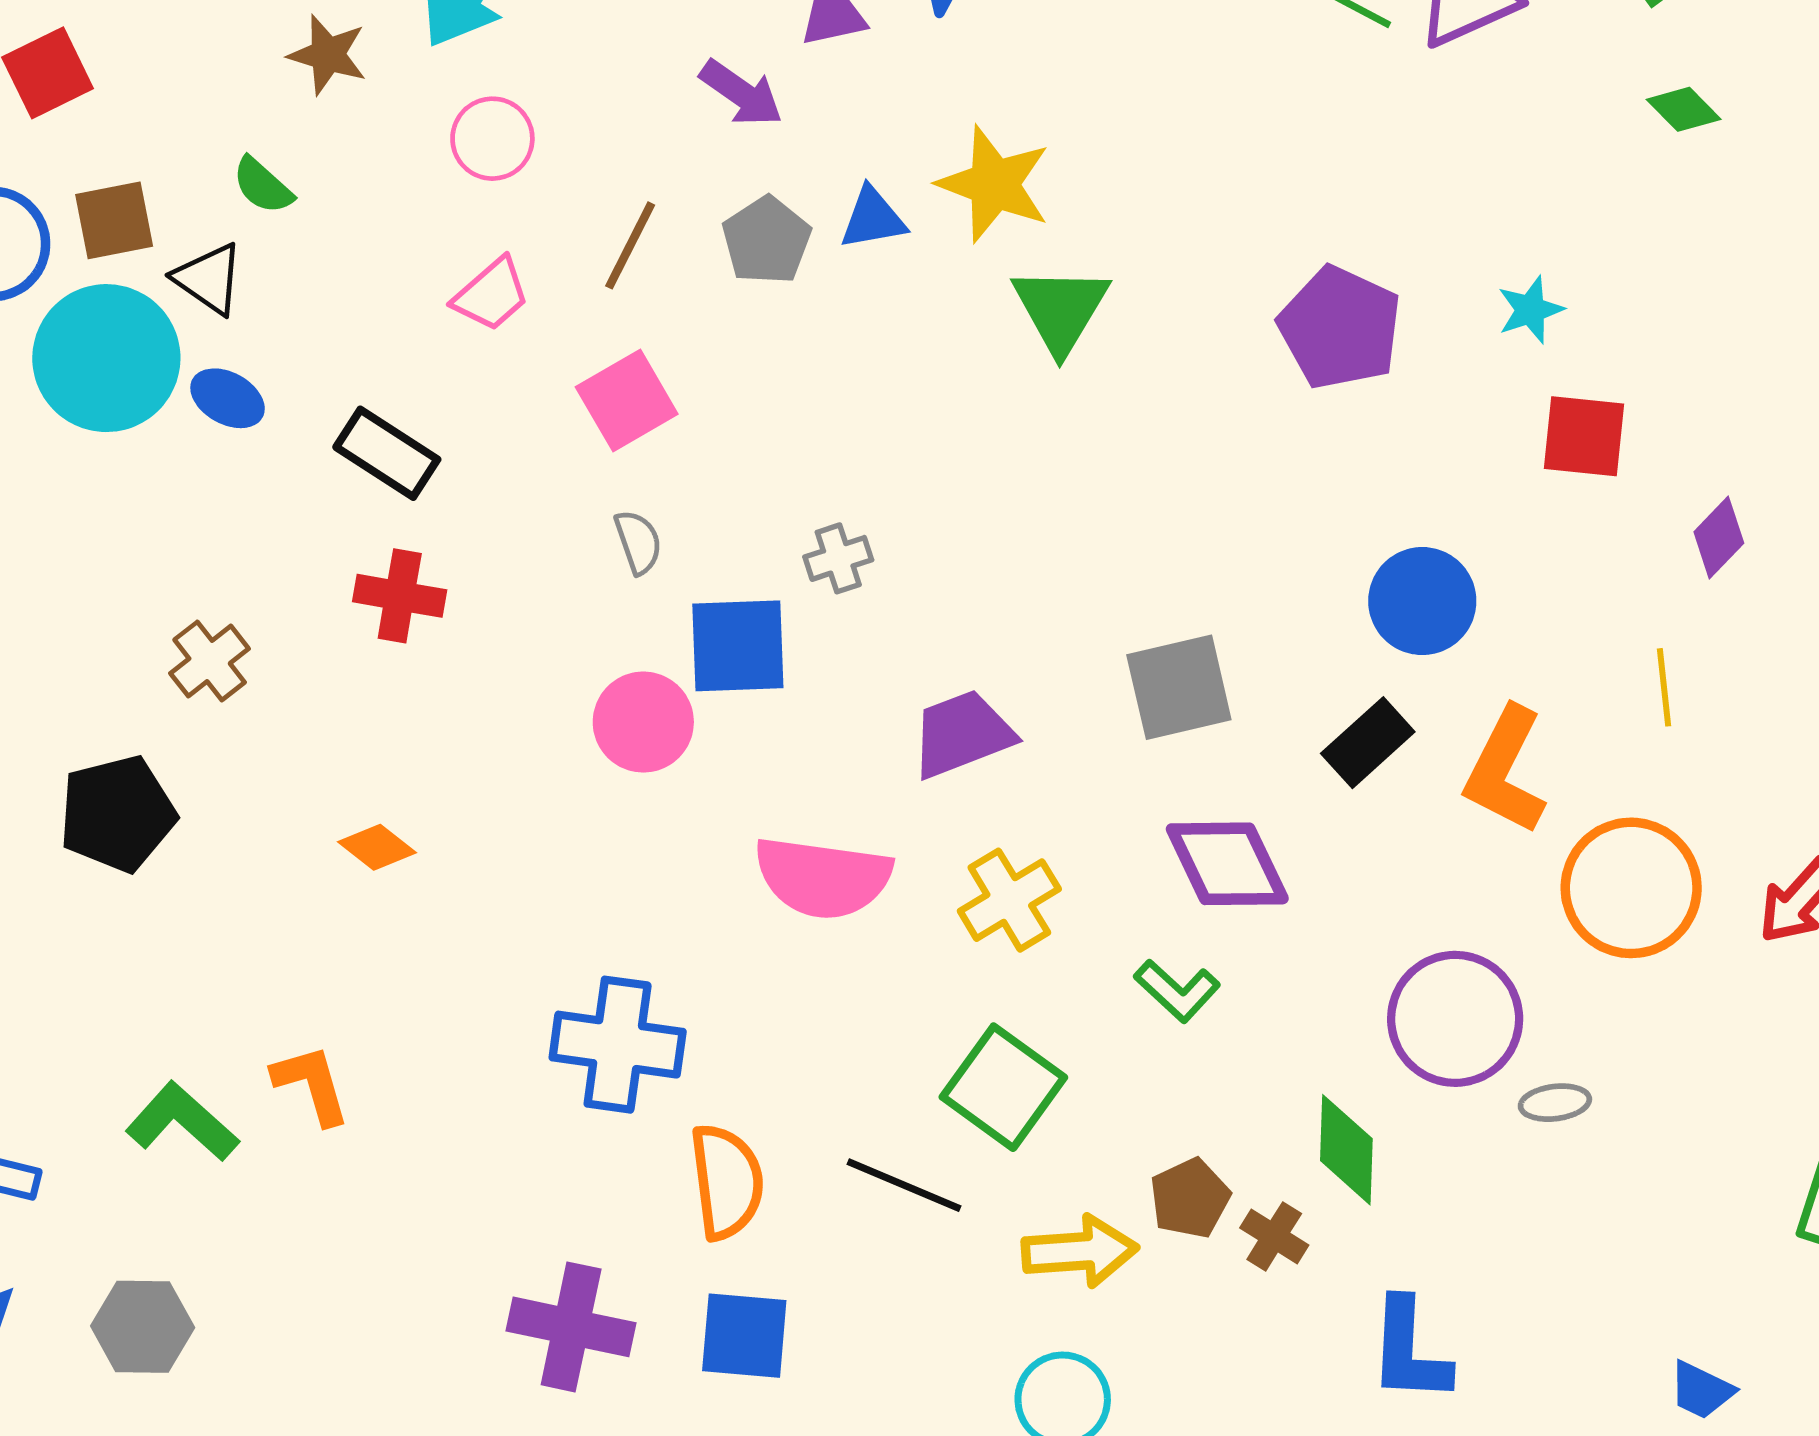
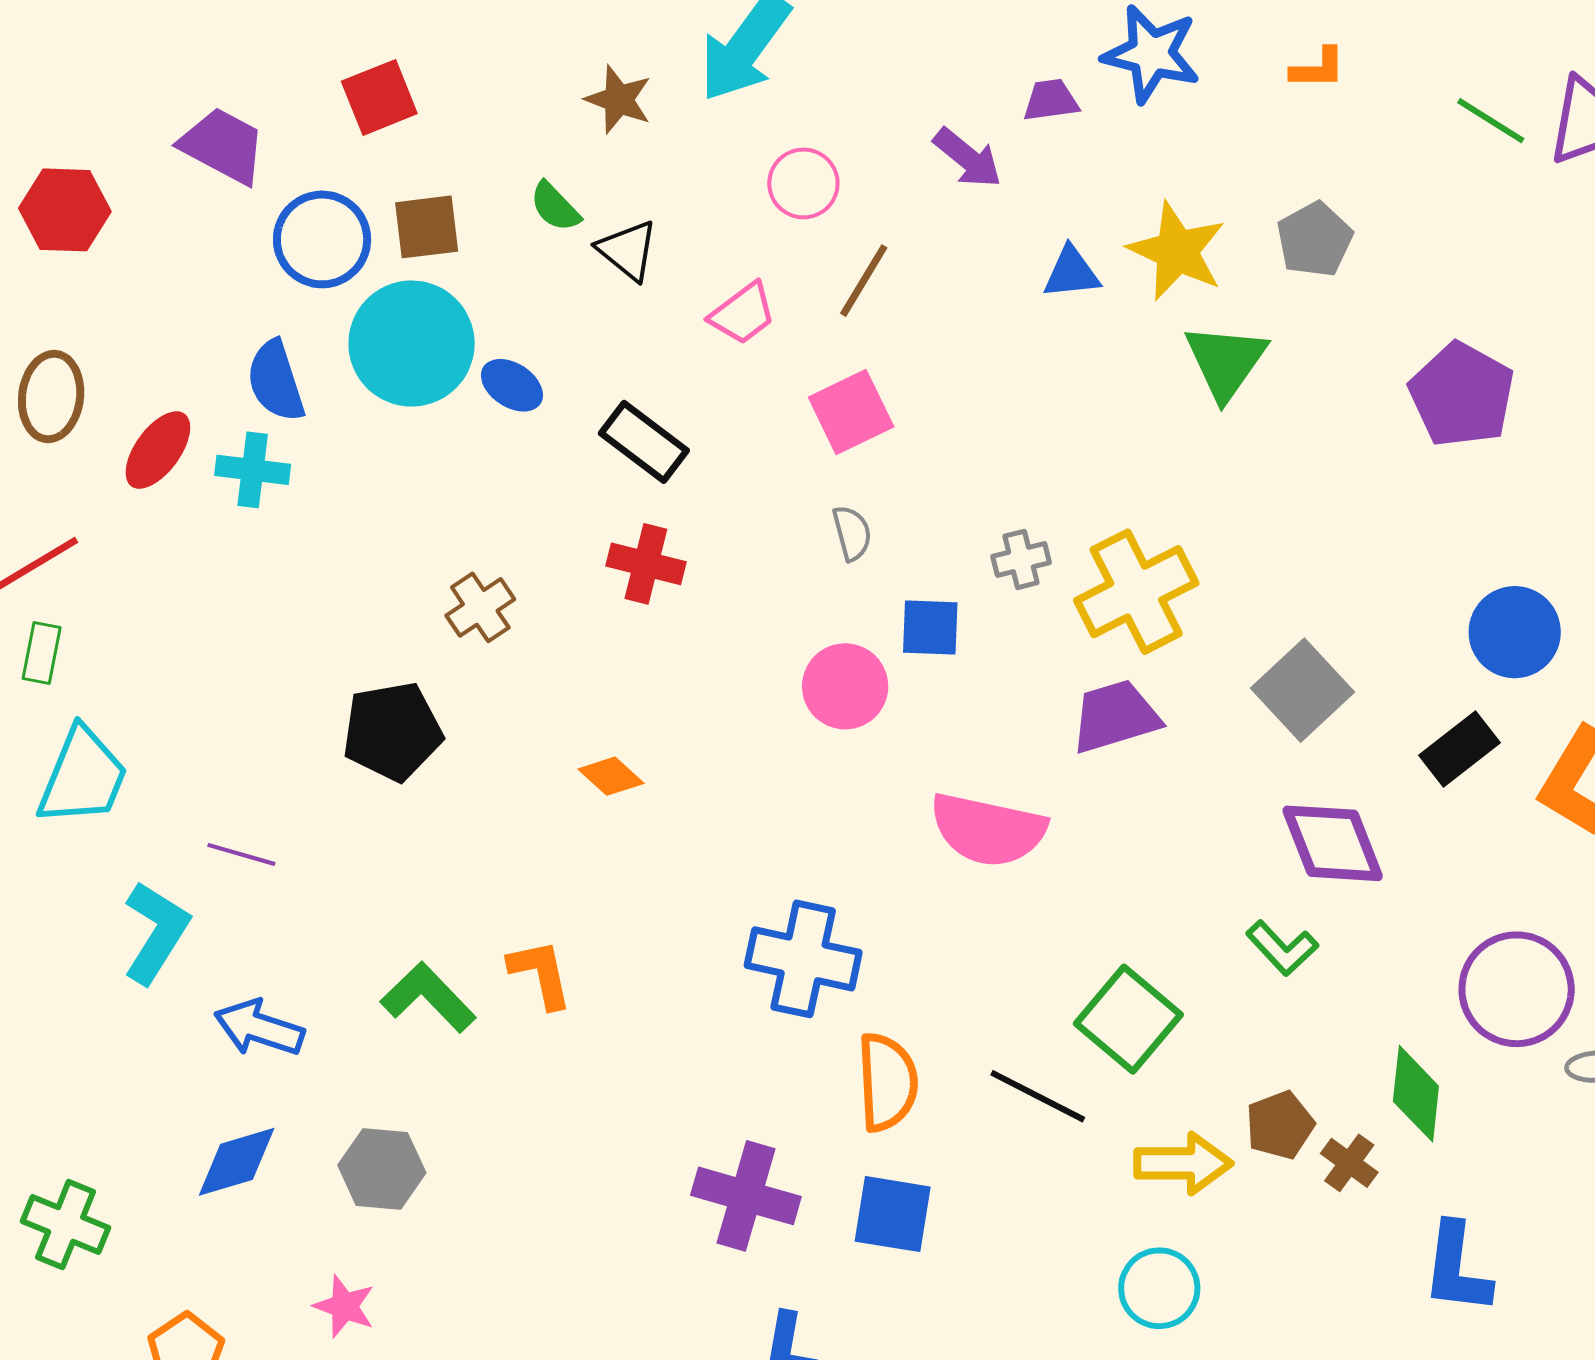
pink circle: (492, 139) -> (803, 183), moved
gray pentagon: (766, 240) -> (1315, 240), moved
black triangle: (209, 279) -> (628, 250), moved
blue square: (738, 646) -> (930, 628), size x0.7
gray square: (1179, 687) -> (1303, 690), turned -34
yellow cross: (1009, 900) -> (1136, 592), moved, size x1.4

